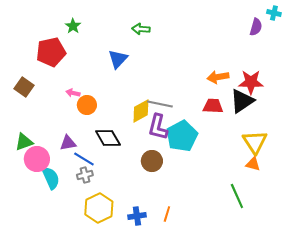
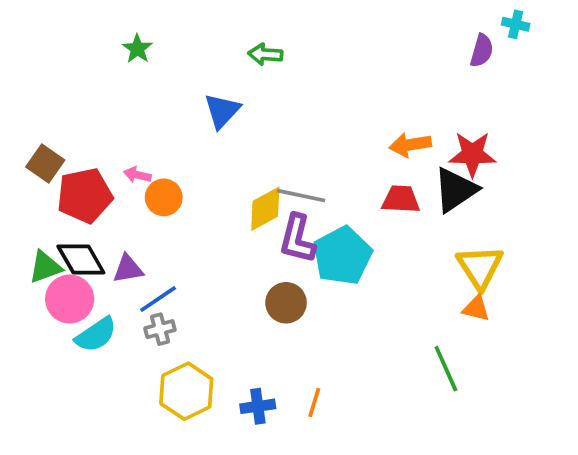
red pentagon: (51, 52) -> (85, 196), moved
black diamond: (108, 138) -> (81, 259), moved
blue line: (84, 159) -> (158, 299), turned -65
cyan semicircle: (51, 178) -> (96, 335), turned 80

